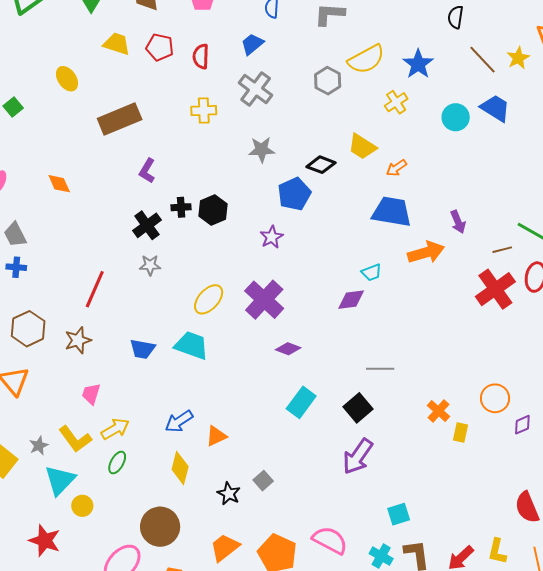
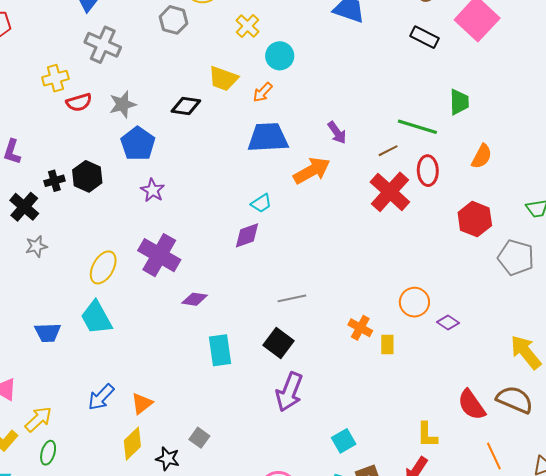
red semicircle: (201, 56) -> (79, 102), moved, turned -95
cyan circle: (456, 117) -> (280, 56), moved
blue pentagon: (294, 194) -> (138, 144), moved
cyan trapezoid: (192, 345) -> (96, 318), turned -126
cyan rectangle: (301, 402) -> (220, 350), turned -32
purple diamond: (522, 425) -> (448, 322), turned 70
yellow diamond: (180, 468) -> (132, 444), moved, turned 44
yellow L-shape: (497, 551) -> (427, 435), moved

